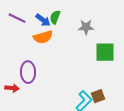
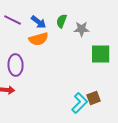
green semicircle: (55, 17) -> (62, 21), moved
purple ellipse: (28, 72) -> (16, 65), moved

